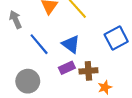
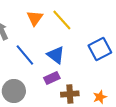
brown cross: (88, 71) -> (70, 94), moved
orange star: (105, 87) -> (100, 97), moved

